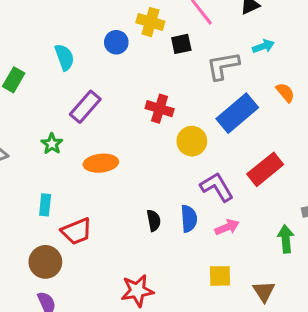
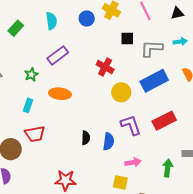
black square: (181, 44) -> (127, 39), moved
cyan rectangle: (45, 205) -> (28, 105), moved
pink arrow: (227, 227) -> (133, 162), moved

